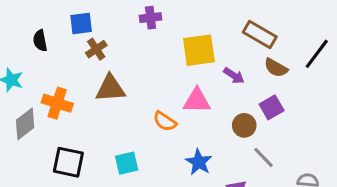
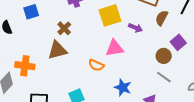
brown cross: (96, 49) -> (64, 28), moved
brown semicircle: (276, 68) -> (162, 18), turned 98
purple square: (272, 107) -> (178, 42), moved
brown circle: (244, 125) -> (164, 56), moved

